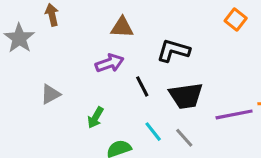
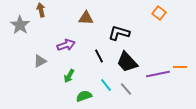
purple arrow: (110, 63) -> (66, 45), moved
black trapezoid: (186, 96) -> (127, 62), turned 55

